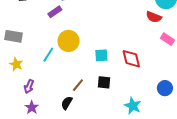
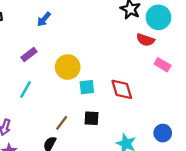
purple rectangle: (55, 12) -> (29, 55), moved
yellow circle: (69, 41) -> (68, 67), moved
blue circle: (165, 88) -> (163, 133), moved

